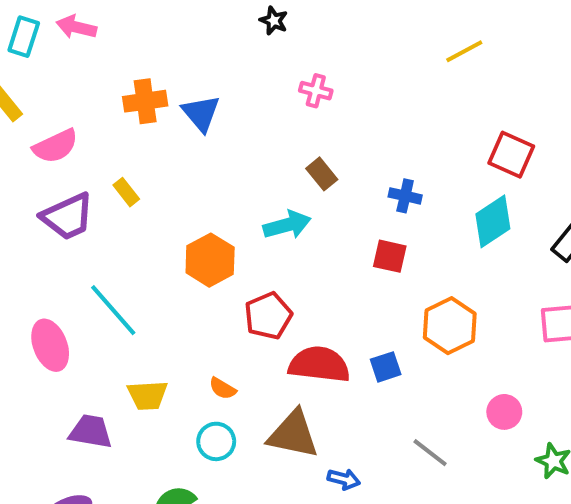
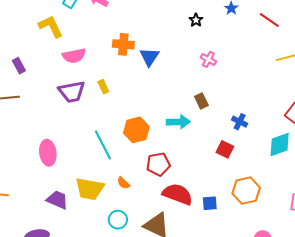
cyan line: (113, 310) -> (103, 145), moved
orange semicircle: (223, 388) -> (123, 183), moved
yellow trapezoid: (147, 395) -> (90, 189), size x1.4

